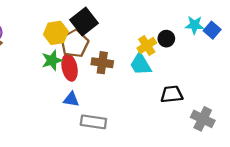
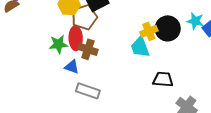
black circle: (166, 39) -> (168, 28), size x1.6
green star: (52, 60) -> (58, 44), moved
brown cross: (102, 63) -> (88, 49), moved

